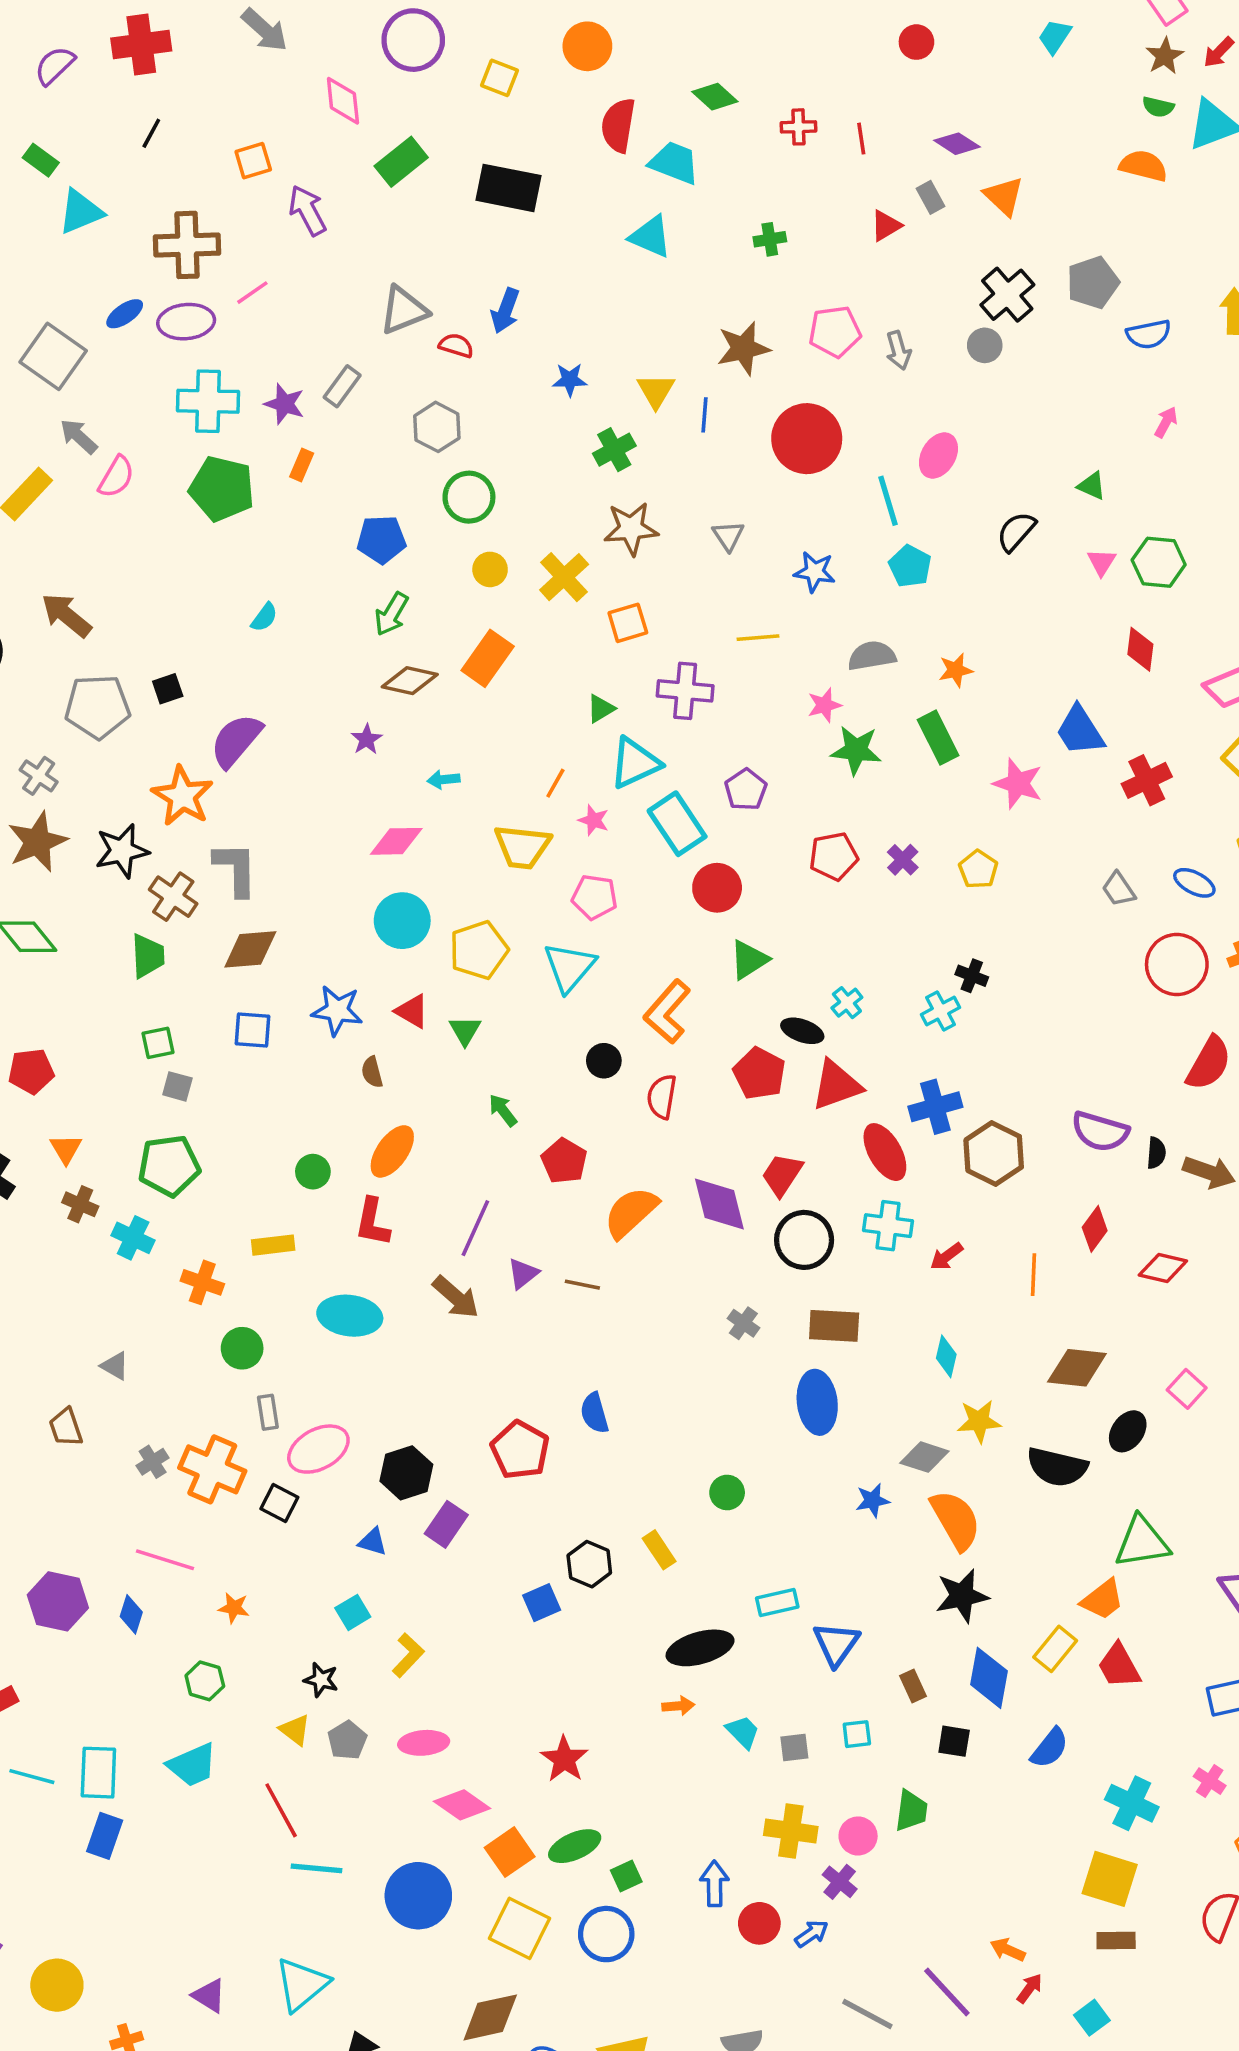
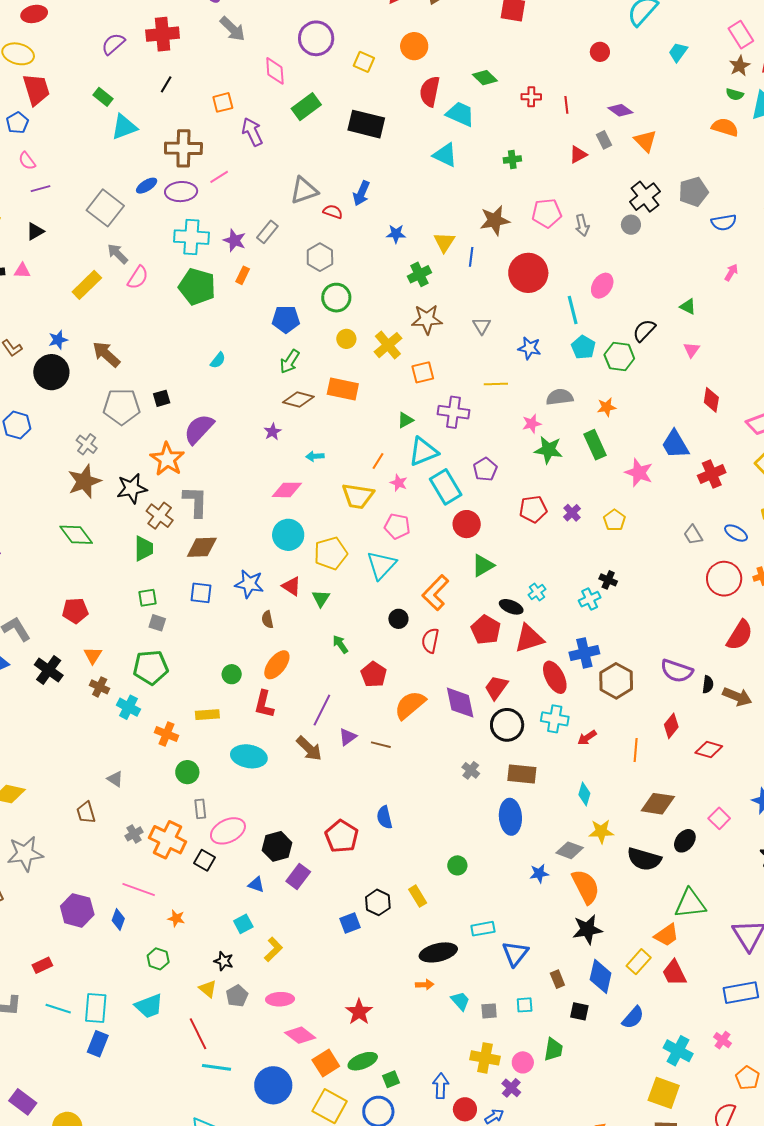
green hexagon: (1159, 562) -> (619, 357), moved
orange rectangle: (488, 658) -> (343, 389), turned 64

